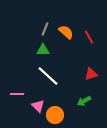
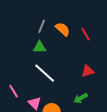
pink line: (17, 94) -> (14, 91), turned 56

